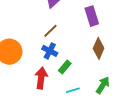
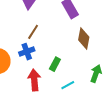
blue cross: (50, 51) -> (27, 52), moved, turned -35

